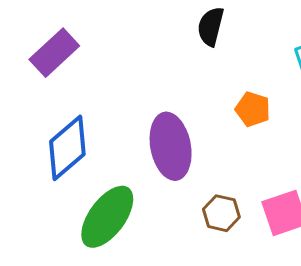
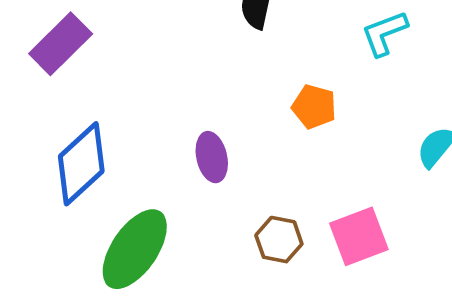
purple ellipse: (171, 146) -> (212, 157), size x0.6

